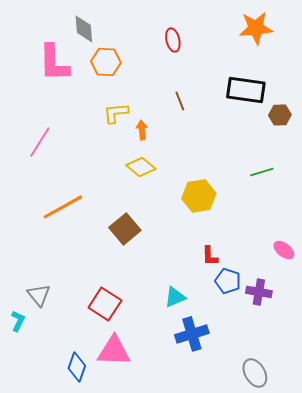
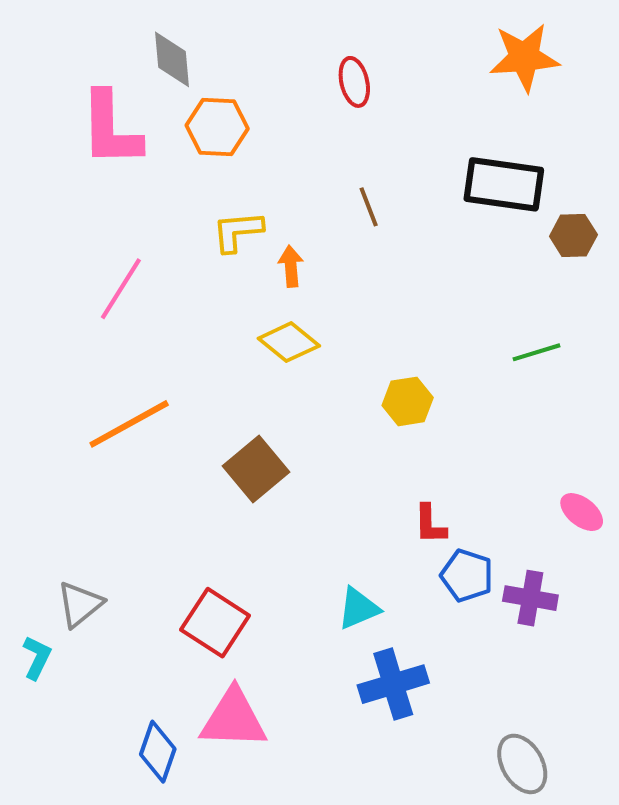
pink line: (40, 142) -> (121, 289), moved
yellow hexagon: (199, 196) -> (408, 401), size x0.7
gray triangle: (39, 295) -> (80, 604), turned 30

